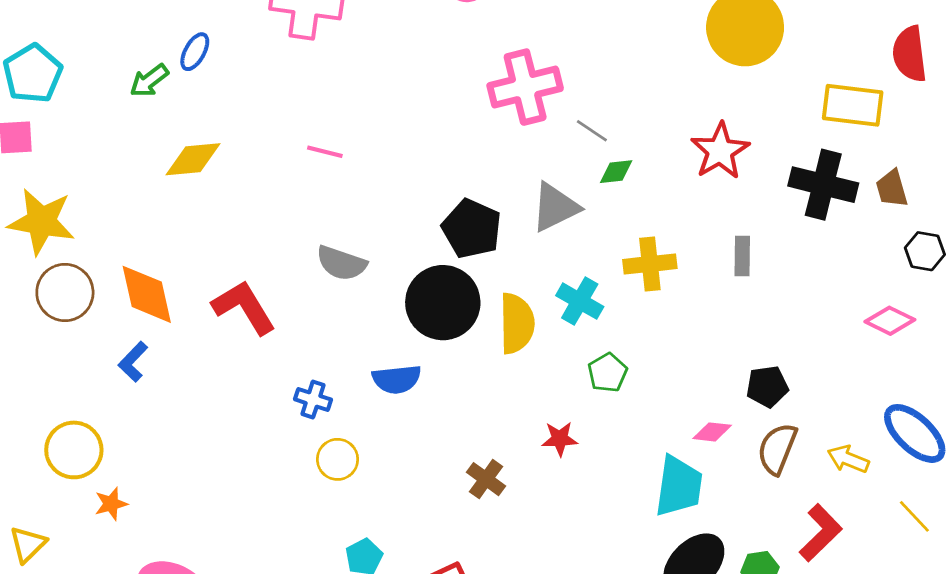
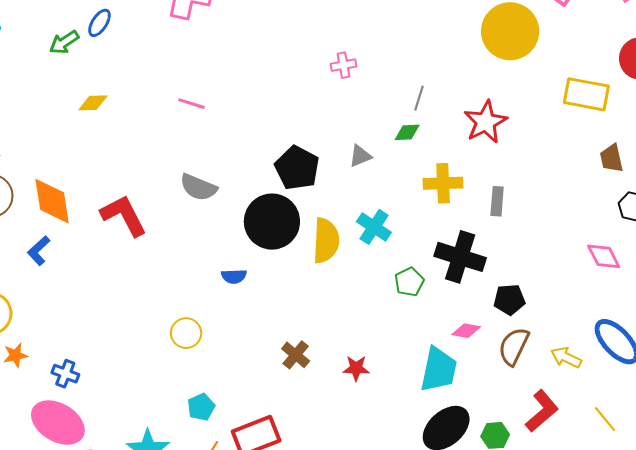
pink cross: (525, 87) -> (344, 65), size x0.5
gray line: (592, 131) -> (419, 98), moved, turned 70
yellow diamond: (193, 159) -> (93, 103), size x0.7
black cross: (823, 185) -> (460, 257), moved
gray triangle: (555, 207) -> (360, 156), size x0.6
yellow cross: (650, 264) -> (443, 183), moved
pink diamond: (890, 321) -> (604, 256), turned 33
green pentagon: (608, 373) -> (409, 282), moved
blue semicircle: (397, 379) -> (234, 276), size x0.7
blue cross: (313, 399) -> (65, 374), moved
red star: (560, 439) -> (356, 368), moved
yellow line: (914, 516) -> (605, 419), moved

